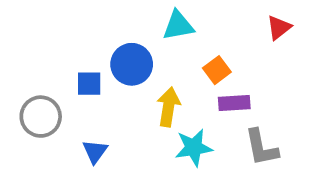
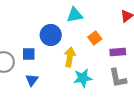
blue square: (89, 84) -> (29, 54), moved
purple rectangle: (234, 103) -> (118, 52), moved

